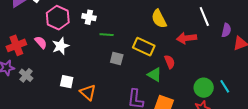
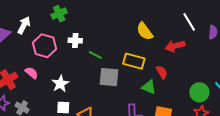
green line: (107, 35) -> (95, 55), turned 32
white star: (61, 46) -> (60, 84), moved
gray square: (117, 59) -> (109, 77), size x1.5

